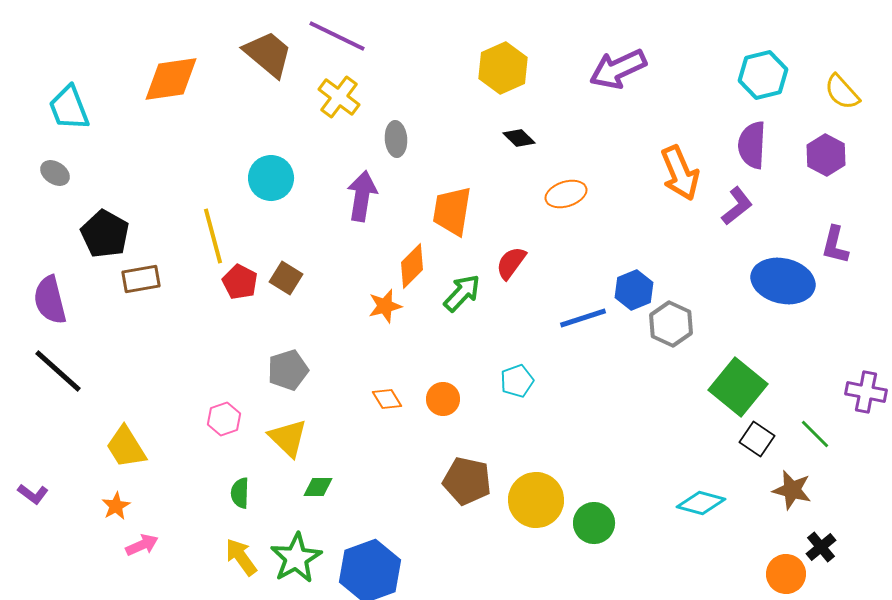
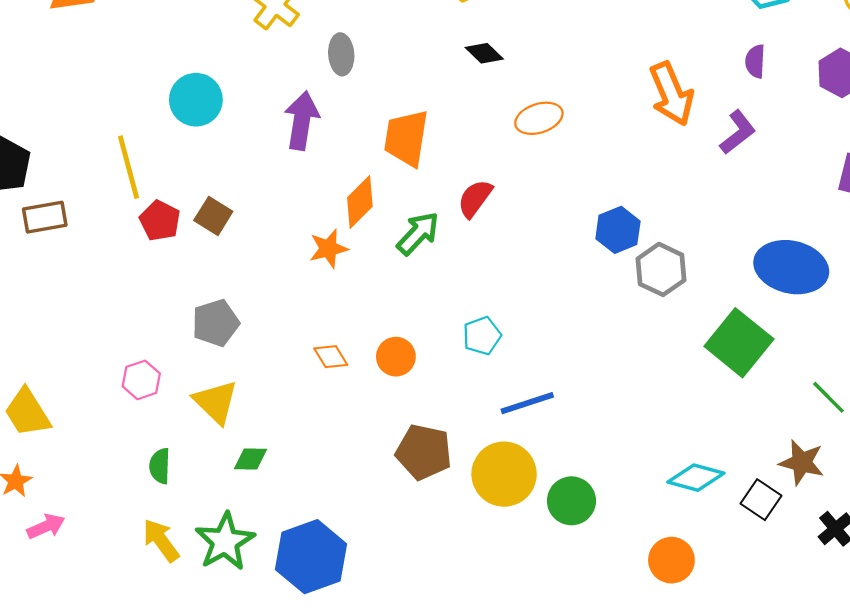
purple semicircle: (752, 145) -> (755, 61), size x0.6
blue ellipse: (783, 281) -> (791, 267), moved
blue line: (583, 318) -> (527, 403), moved
black square: (757, 439) -> (761, 500), moved
orange circle: (786, 574) -> (671, 560), moved

